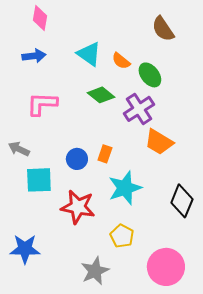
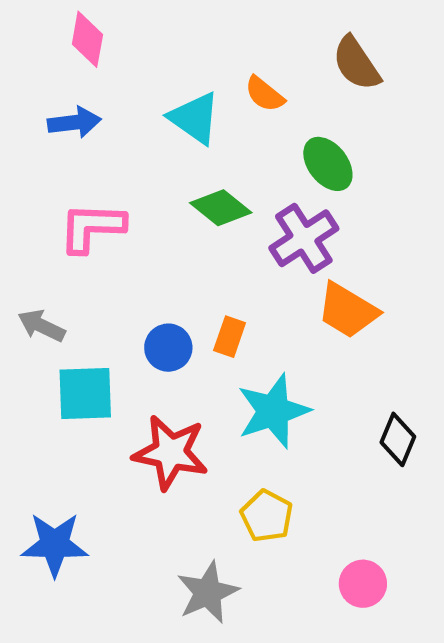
orange semicircle: (121, 61) -> (265, 94), moved
black diamond: (182, 201) -> (398, 439), size x0.7
pink circle: (166, 267) -> (363, 584), size x0.6

